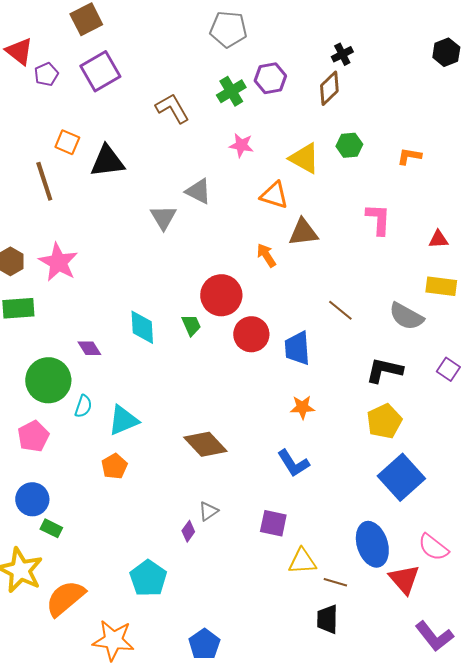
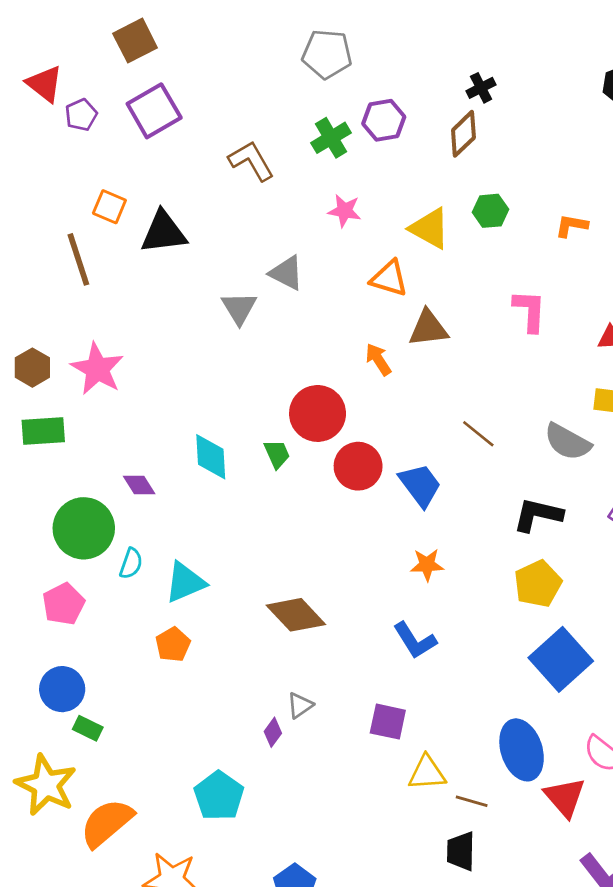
blue trapezoid: (297, 348) -> (420, 485), turned 147

